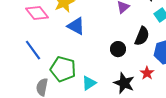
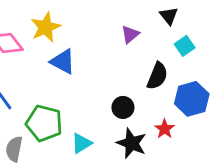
black circle: (118, 49) -> (123, 107), moved

